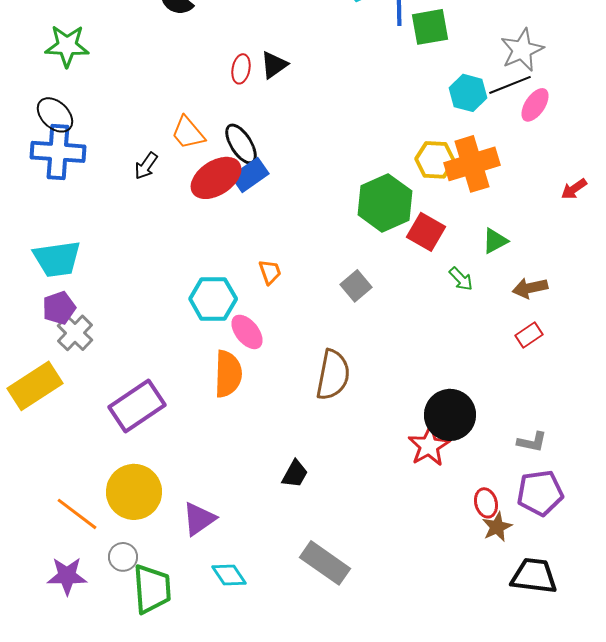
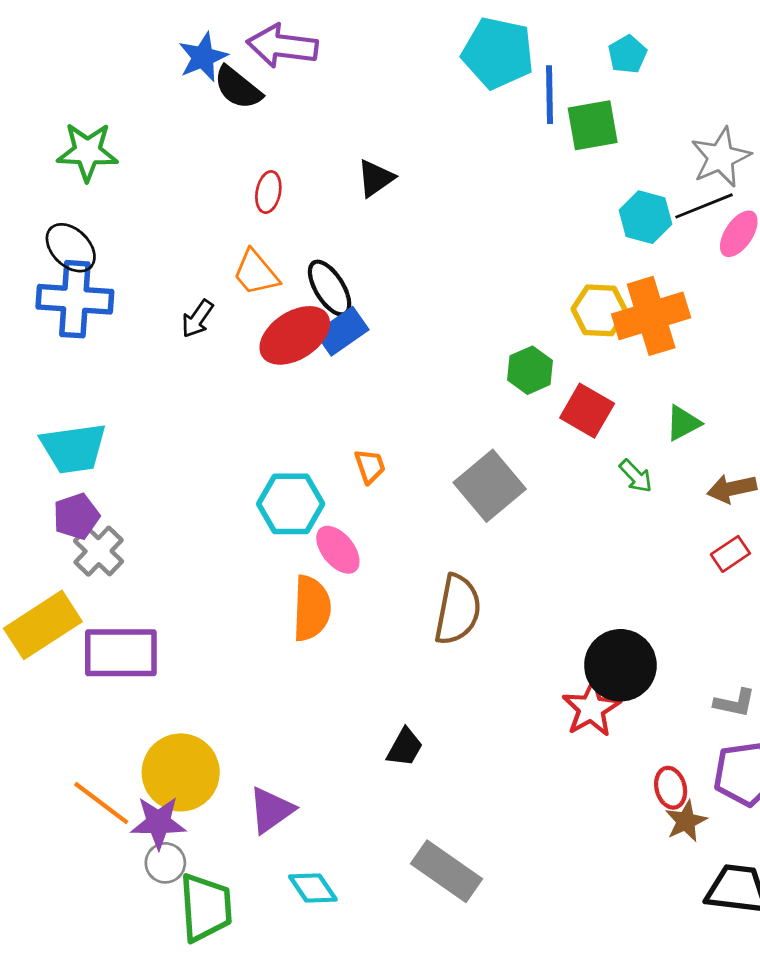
red ellipse: (241, 69) -> (268, 192), moved
green hexagon: (385, 203) -> (530, 370), size x0.6
gray square: (356, 286) -> (490, 486), size x1.6
purple rectangle: (137, 406) -> (121, 653), moved, turned 34
purple star: (67, 576) -> (158, 823), moved

